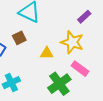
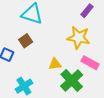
yellow triangle: (47, 53) -> (55, 64), moved

